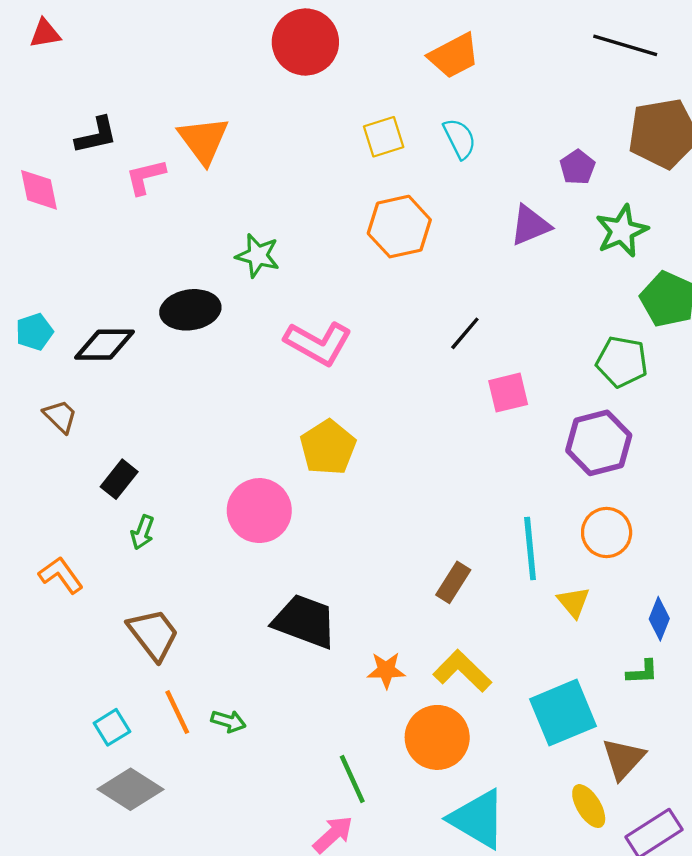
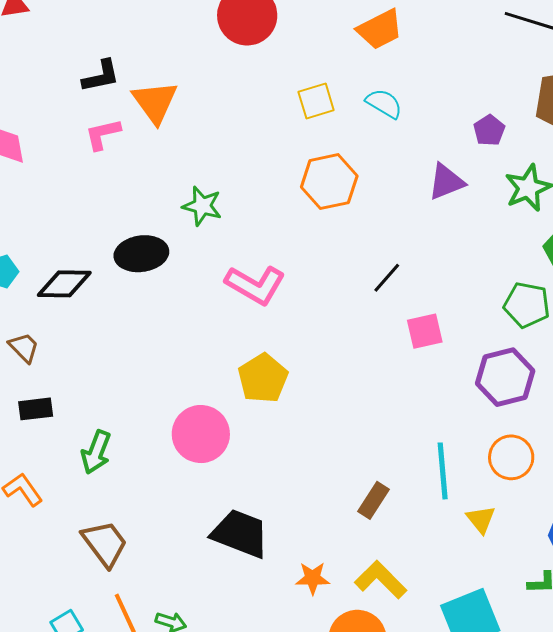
black L-shape: (96, 135) -> (101, 76), moved
cyan semicircle: (460, 139) -> (384, 103), turned -33
black rectangle: (119, 479) -> (36, 409), moved, turned 44
green arrow: (142, 532) -> (96, 452), size x1.4

